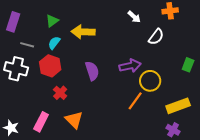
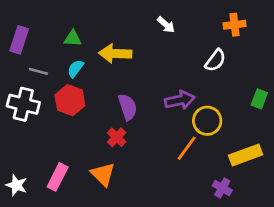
white arrow: (134, 17) -> (166, 25), moved
green triangle: (52, 21) -> (73, 38), turned 40
red cross: (60, 93) -> (117, 137), moved
purple cross: (173, 130) -> (222, 188), moved

